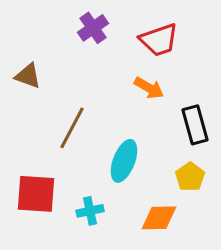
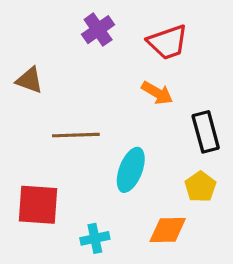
brown line: (72, 128) -> (76, 135), turned 60
cyan cross: (90, 211) -> (95, 238), moved

